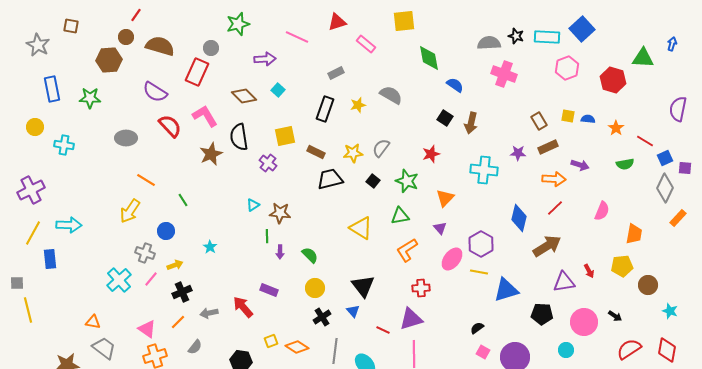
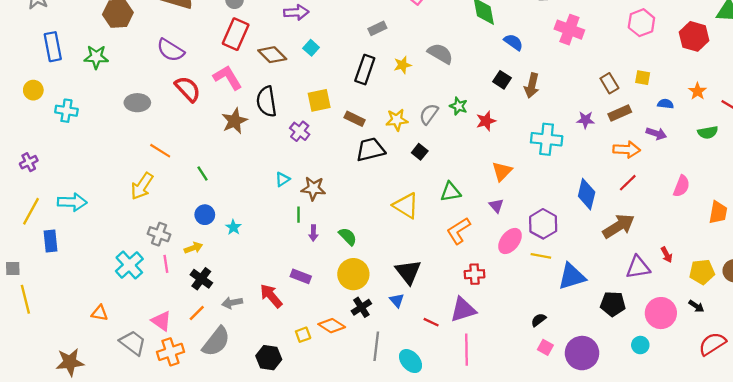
red rectangle: (197, 72) -> (236, 34), moved
blue semicircle: (588, 119) -> (665, 104), moved
green star: (407, 181) -> (459, 106), moved, size x0.7
purple cross: (31, 190) -> (29, 162), size x0.6
blue circle: (166, 231) -> (205, 215), moved
yellow pentagon: (622, 266) -> (702, 272), moved
pink line: (151, 279) -> (166, 264), turned -49
yellow circle: (315, 288) -> (353, 274), size x1.4
black cross: (182, 292) -> (201, 279), turned -30
gray semicircle: (195, 347) -> (216, 342), size x1.8
orange diamond: (297, 347) -> (332, 326), moved
gray trapezoid: (104, 348) -> (133, 343), moved

